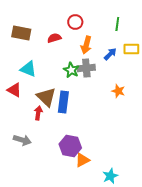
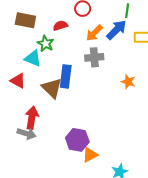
orange arrow: (86, 45) -> (94, 33), turned 30
blue arrow: (110, 54) -> (117, 30), moved, size x1.5
green star: (71, 70) -> (46, 44), moved
blue rectangle: (63, 102) -> (66, 76), moved
red arrow: (38, 113) -> (32, 118), moved, size x1.5

